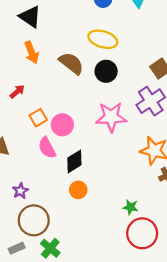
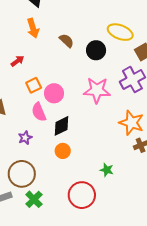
yellow ellipse: (103, 39) -> (120, 32), moved
brown semicircle: (71, 63) -> (67, 41), size x0.7
purple star: (20, 191) -> (25, 138), moved
red circle: (142, 233) -> (82, 195), moved

